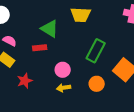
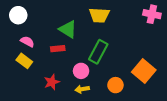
green rectangle: (96, 51) -> (98, 52), moved
red star: (25, 81) -> (52, 82), moved

